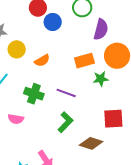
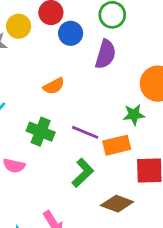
purple semicircle: (101, 29) -> (106, 54), moved
yellow circle: (17, 49) -> (19, 26), moved
orange rectangle: (84, 61) -> (117, 145), moved

